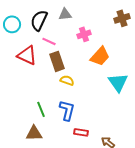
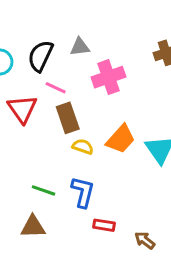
pink cross: (84, 34) -> (109, 77), size x1.5
red triangle: (27, 55) -> (22, 109), turned 30
orange trapezoid: (100, 56) -> (121, 139), moved
green line: (41, 109) -> (44, 190), turned -49

